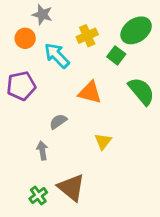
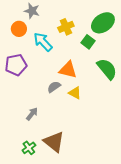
gray semicircle: (58, 122) -> (54, 87), moved
yellow triangle: (103, 141) -> (75, 93), moved, turned -40
gray arrow: (42, 151) -> (32, 114), turned 48

